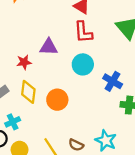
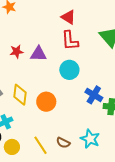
red star: (24, 62) -> (17, 52), moved
blue cross: (113, 81) -> (94, 95), moved

